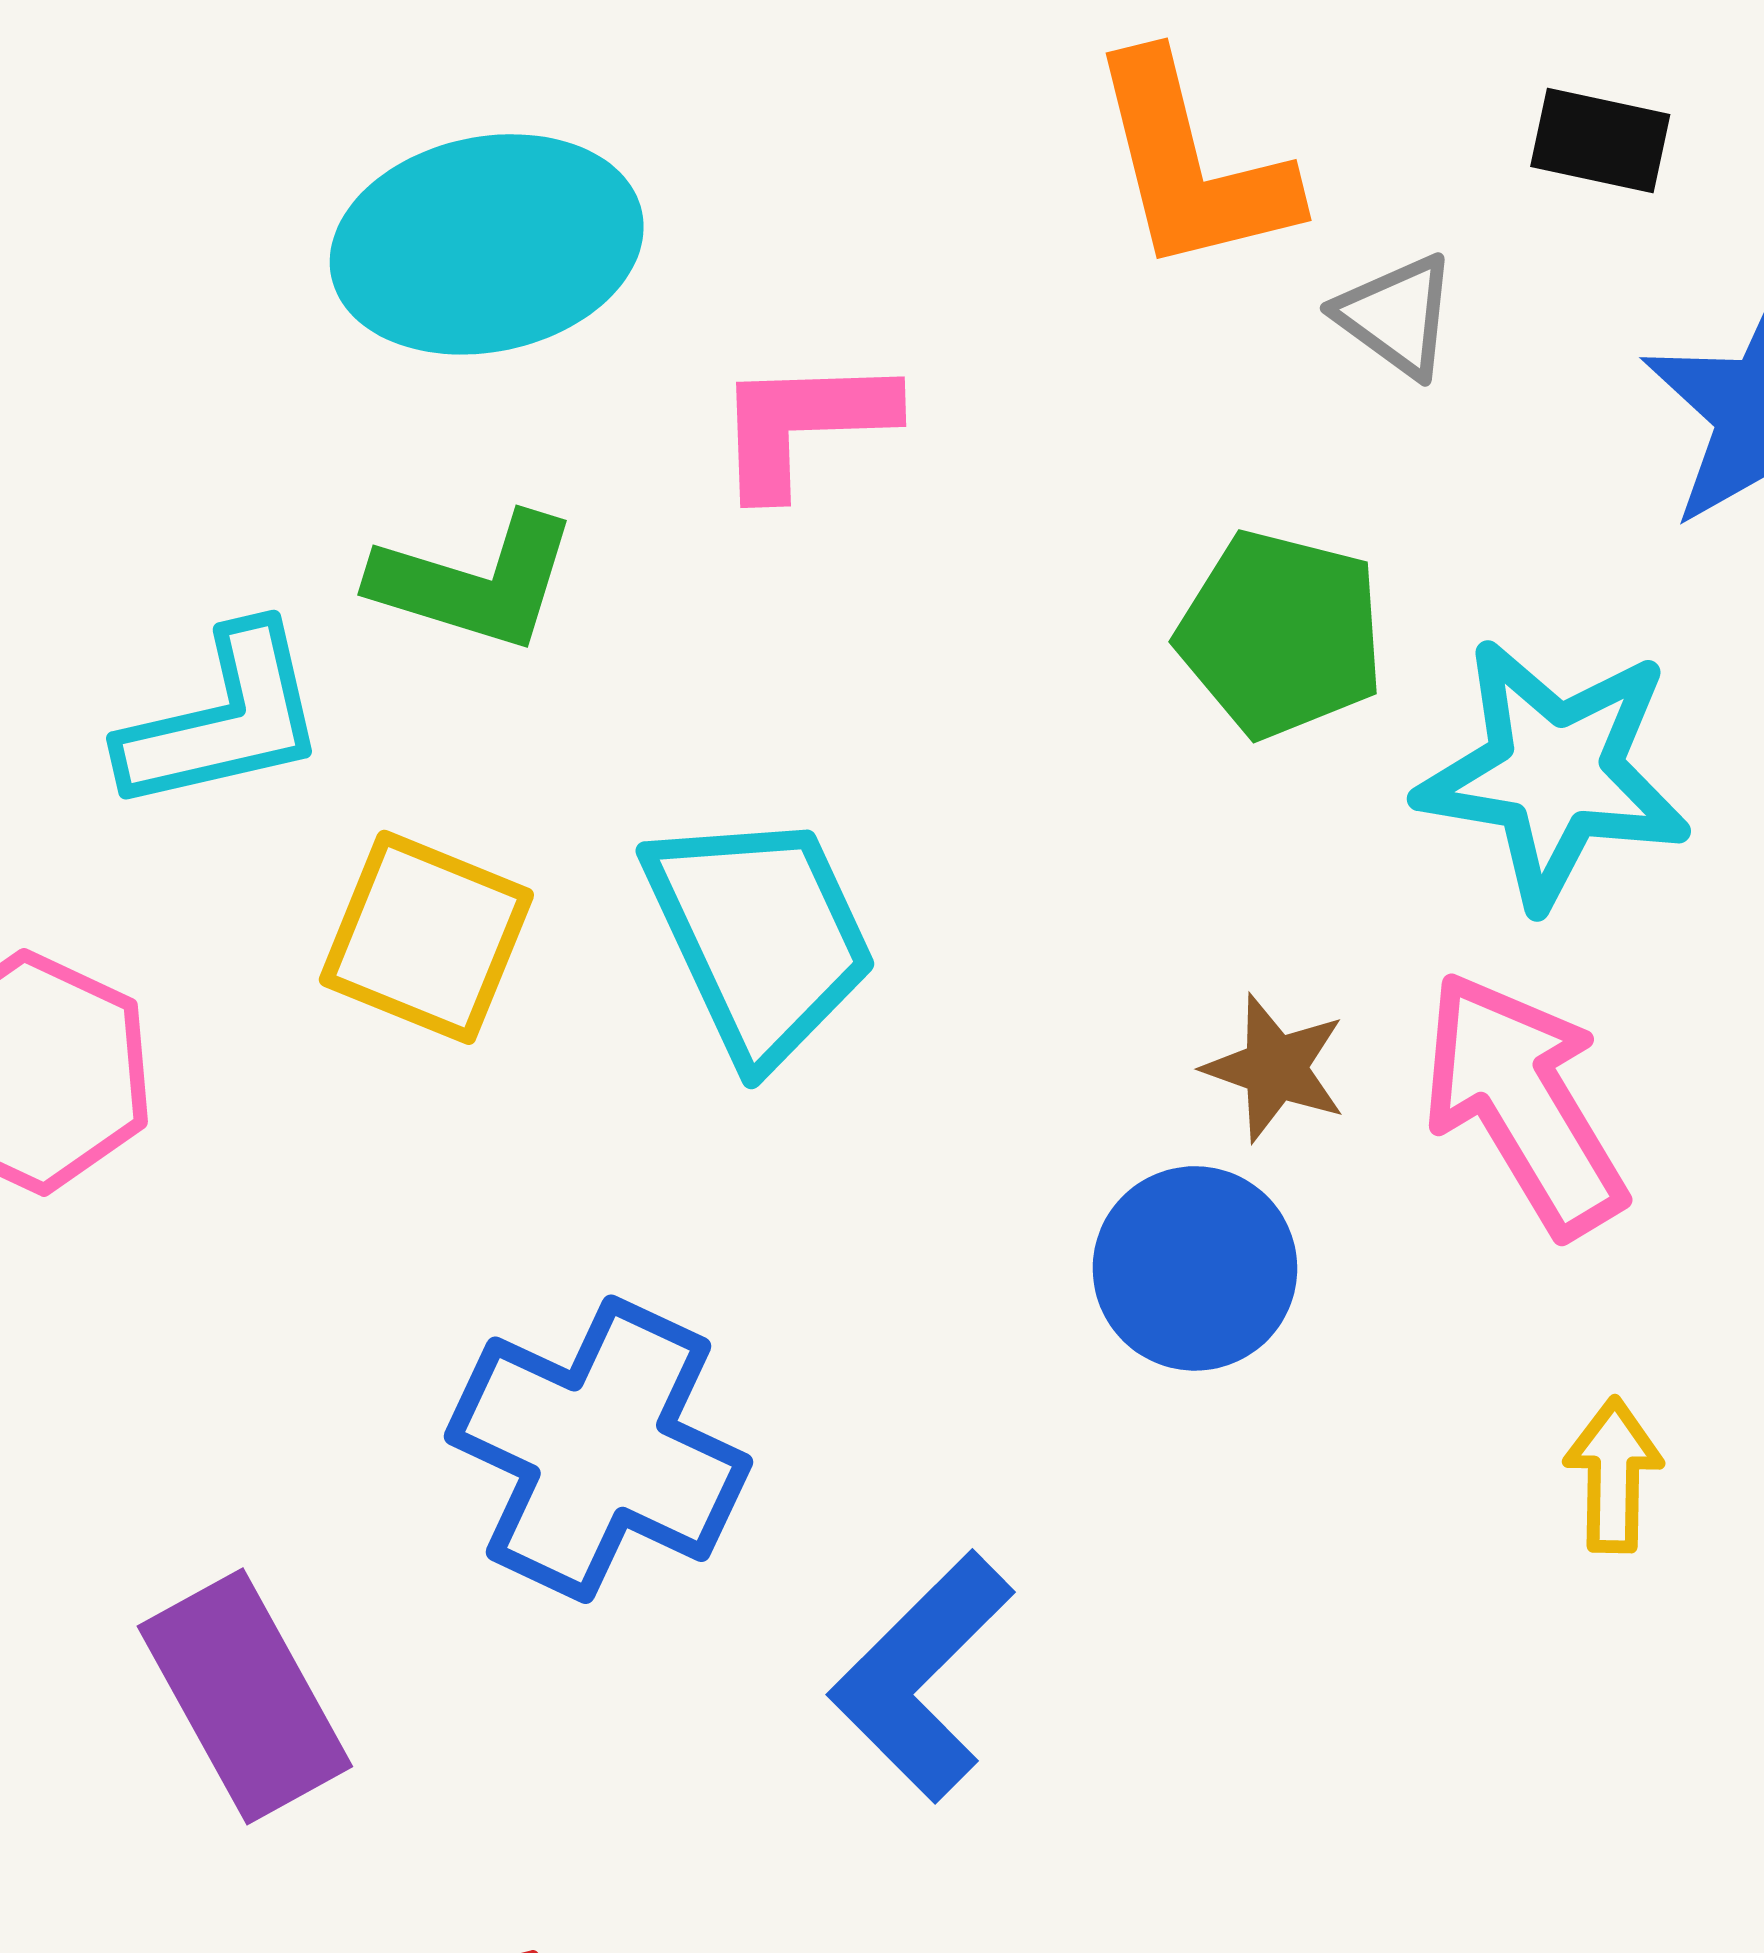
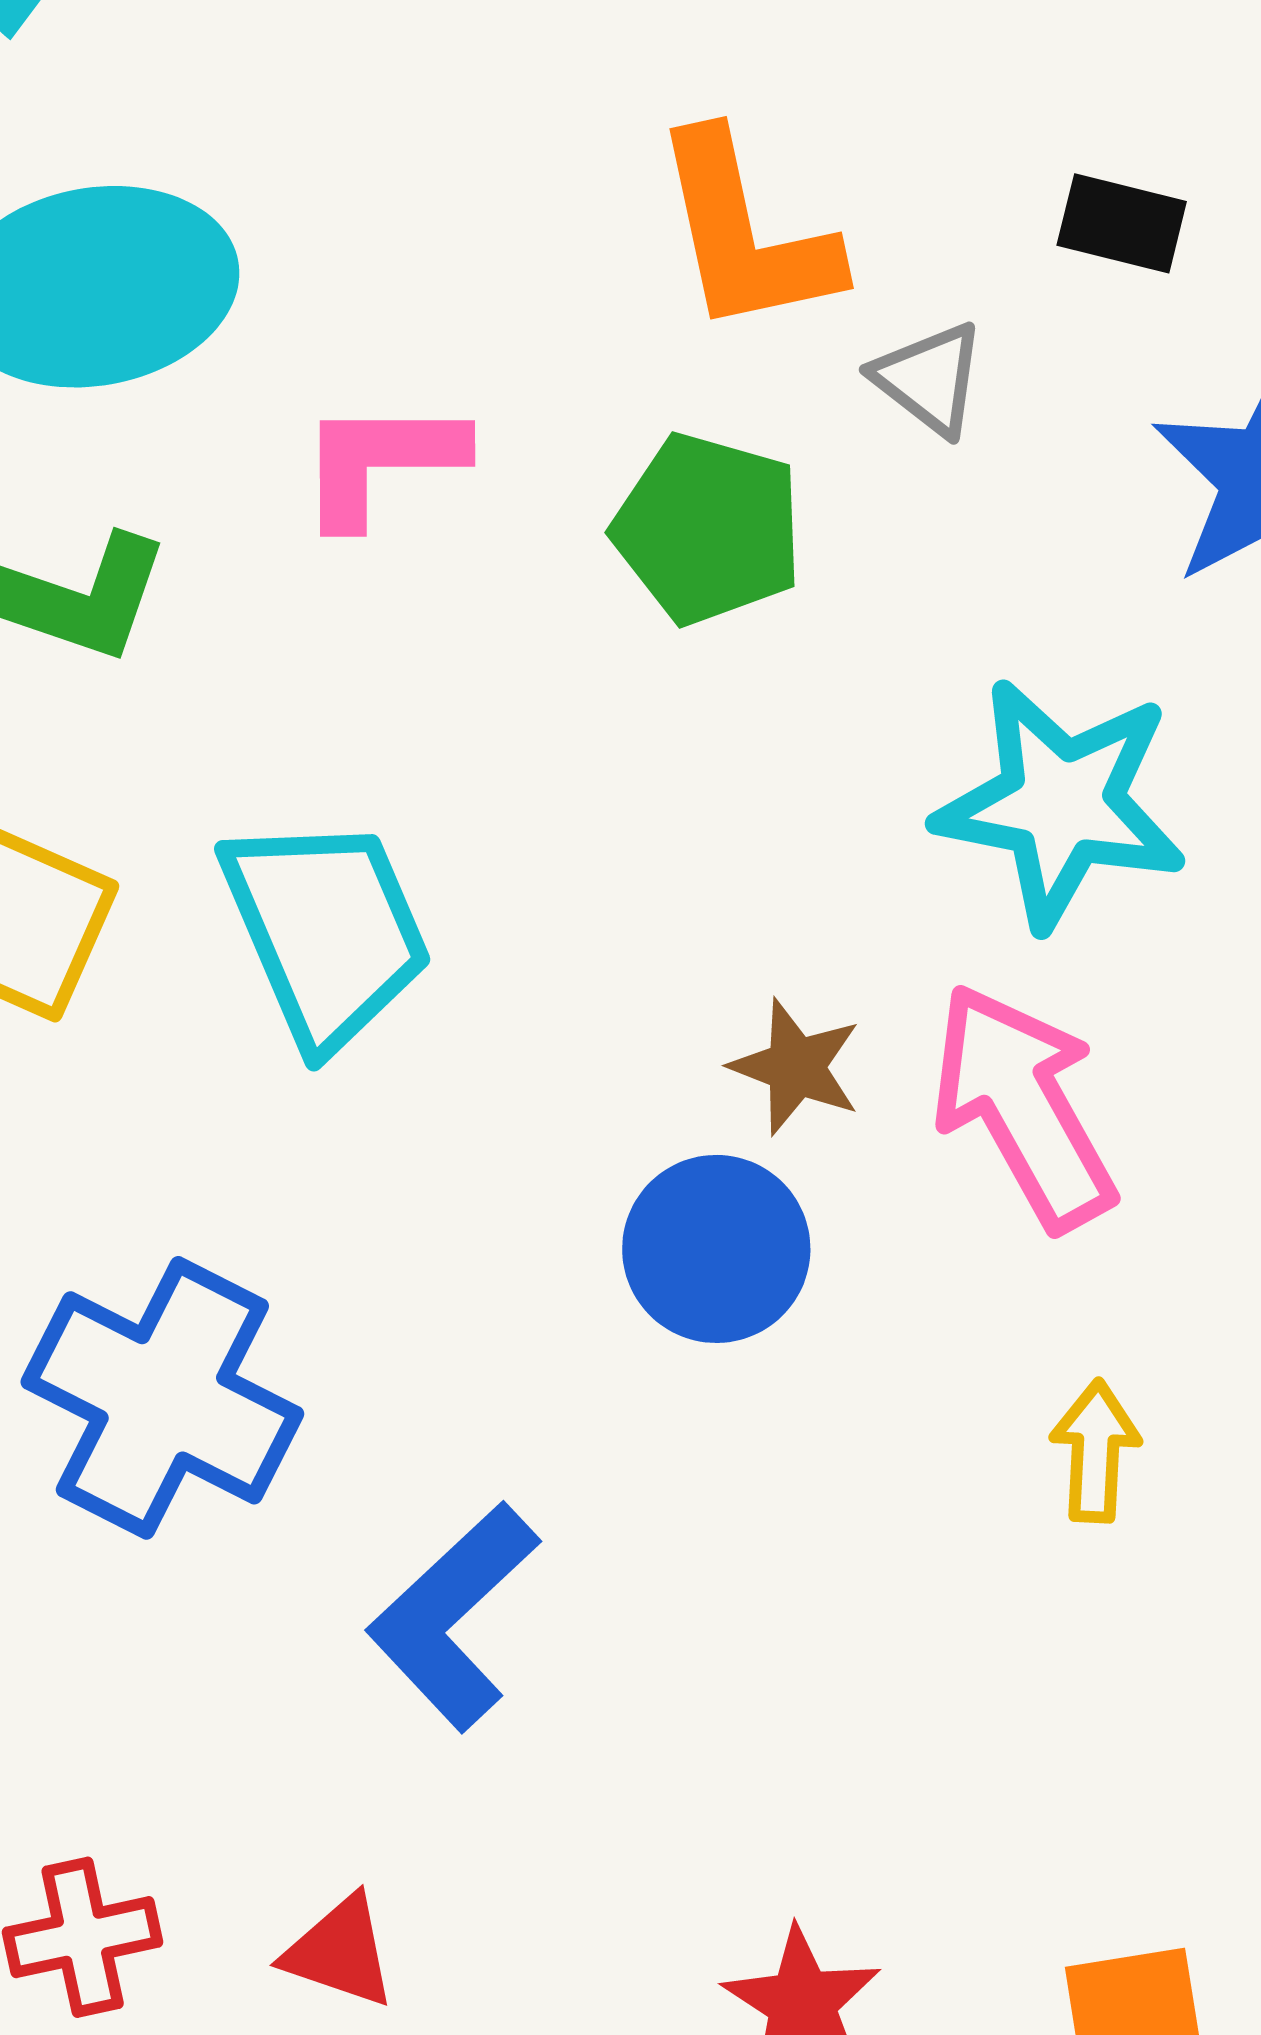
green pentagon: (1281, 634) -> (708, 529), moved

